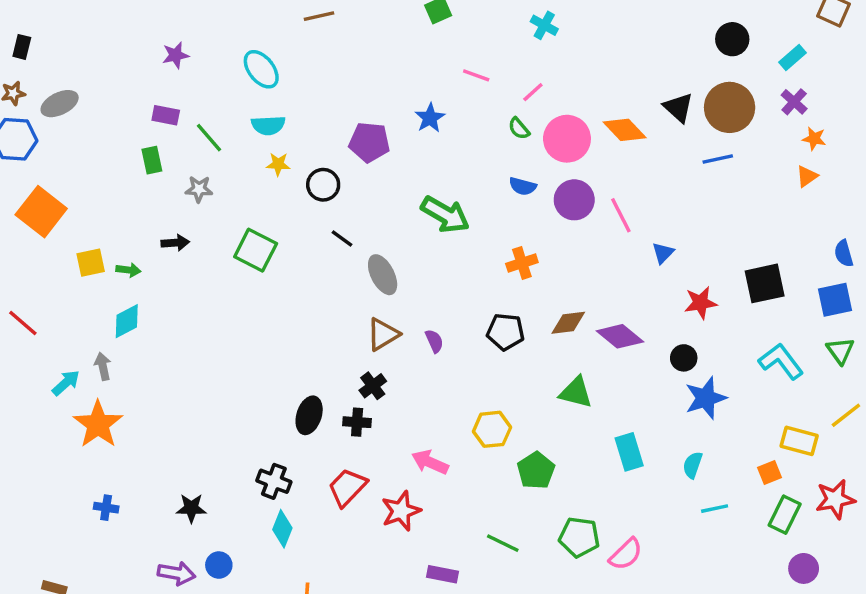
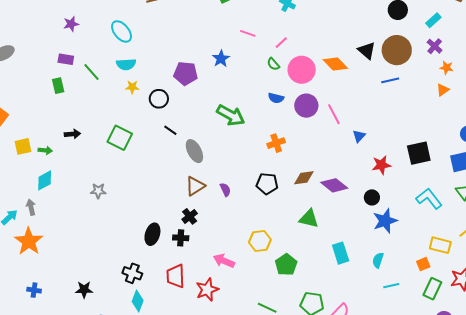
gray star: (199, 189) -> (98, 191), moved
red trapezoid: (347, 487) -> (176, 276), turned -45

